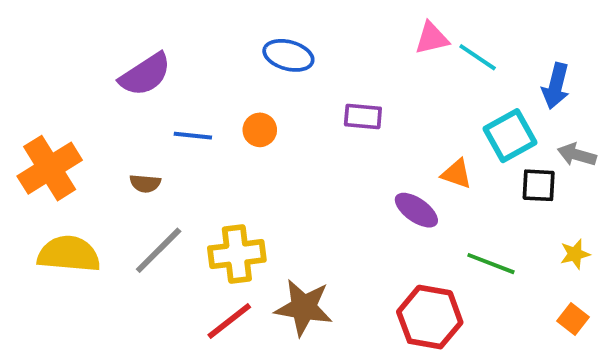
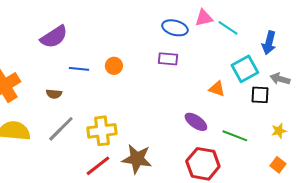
blue ellipse: (288, 55) -> (175, 28), moved
purple ellipse: (416, 210) -> (196, 122), moved

